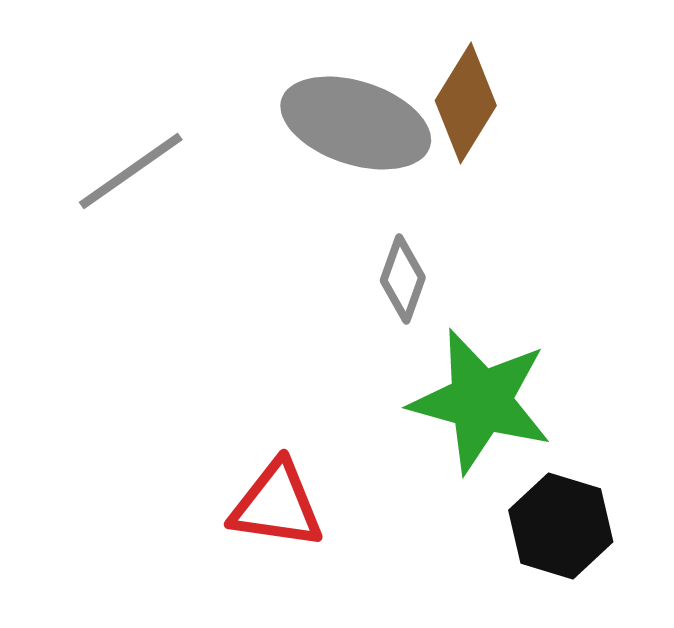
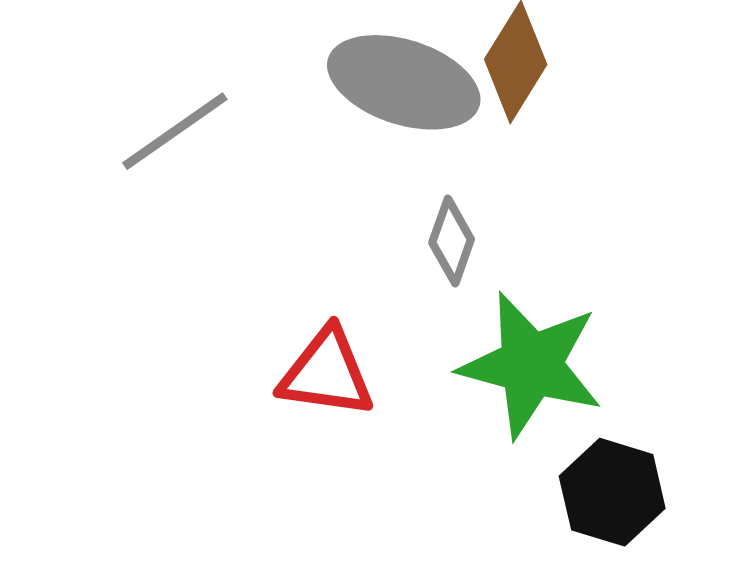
red triangle: (277, 505) -> (326, 373), moved

